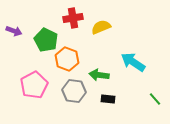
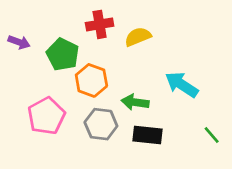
black rectangle: (108, 99) -> (147, 135), size x1.5

